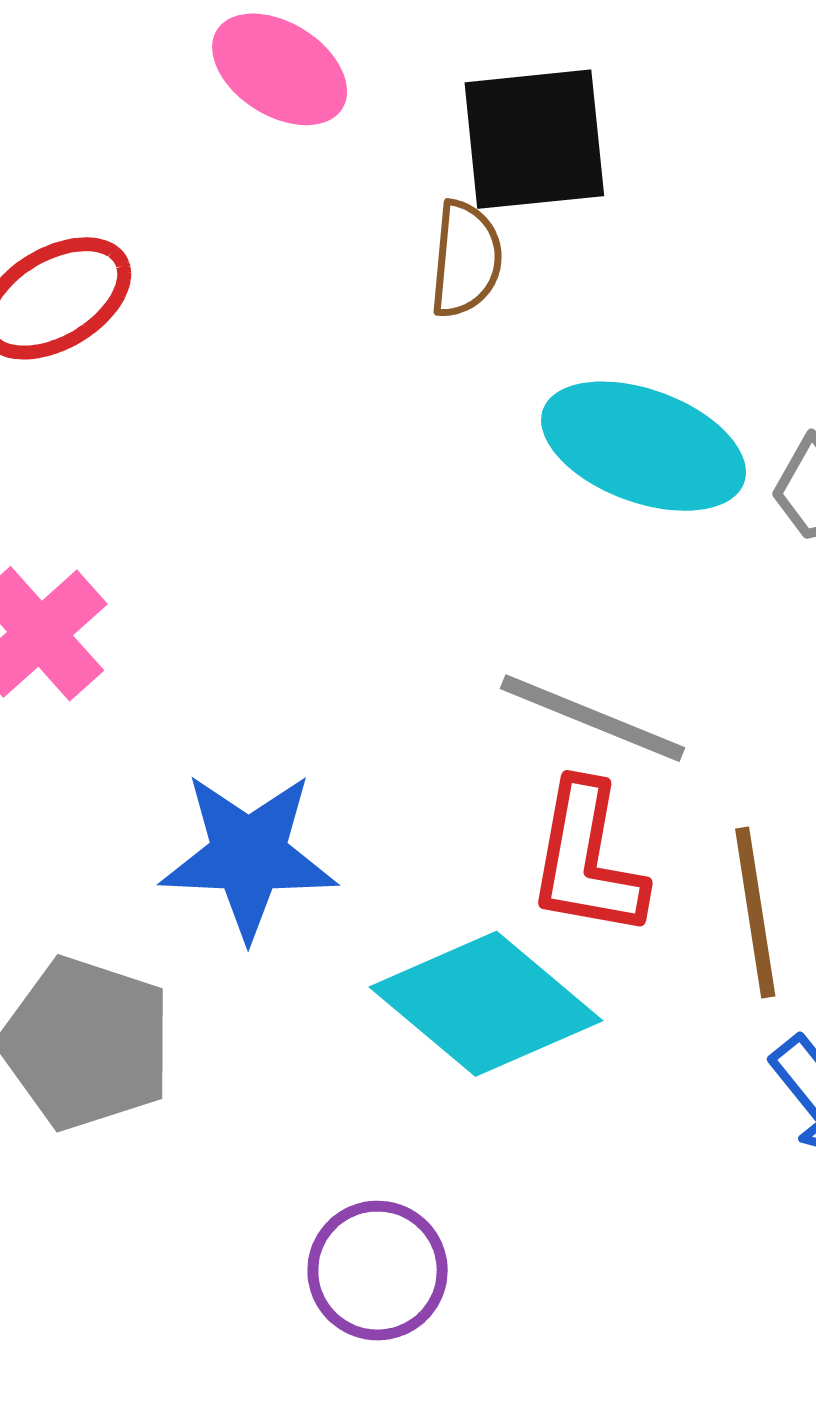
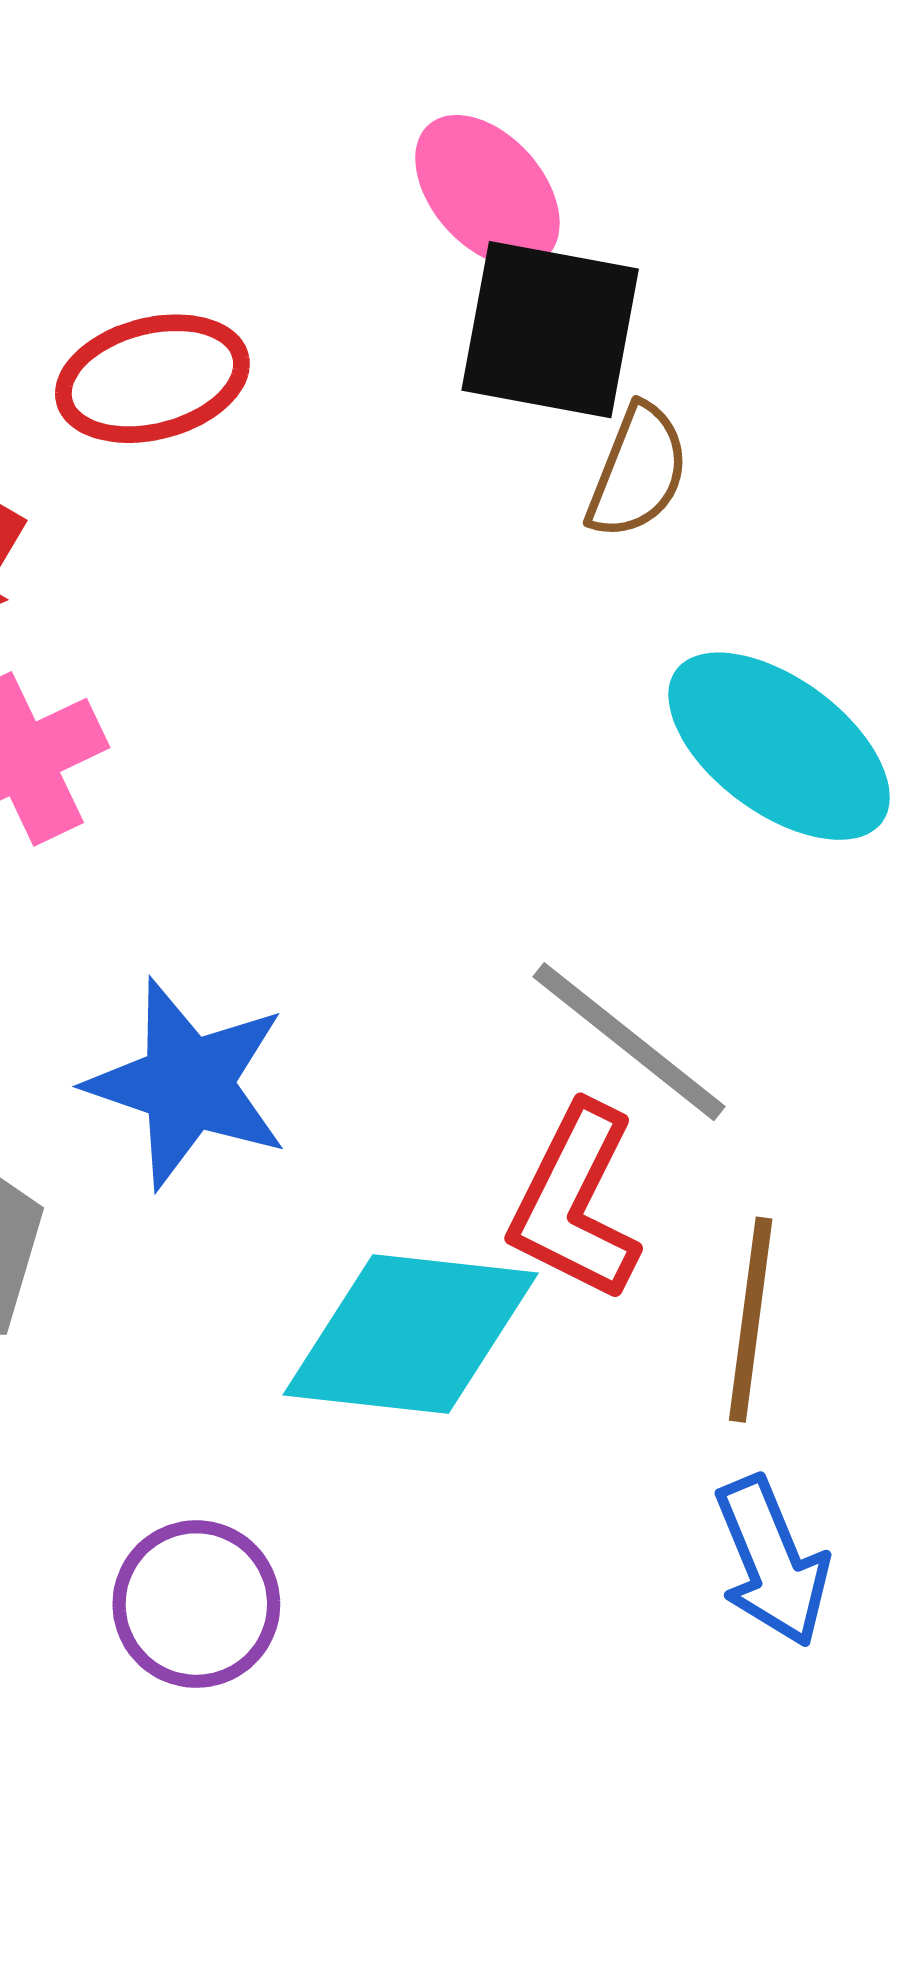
black square: (534, 139) -> (550, 330), moved
cyan diamond: (486, 1004) -> (411, 1334), turned -50

